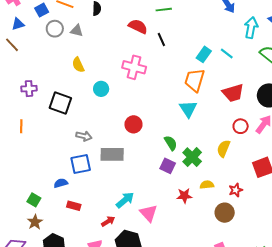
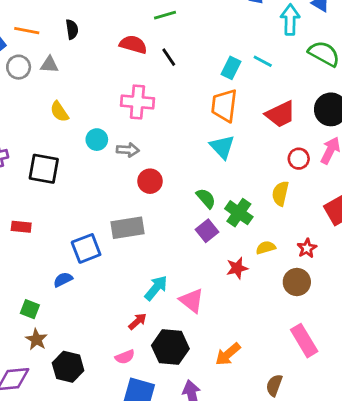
gray arrow: (84, 136) -> (128, 150), moved
purple square: (168, 166) -> (207, 231), turned 35
red rectangle: (74, 206) -> (21, 227), moved

